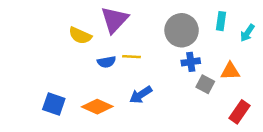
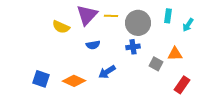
yellow line: (132, 57) -> (111, 16), moved
blue semicircle: (106, 62) -> (93, 45), moved
blue cross: (191, 62) -> (133, 47), moved

